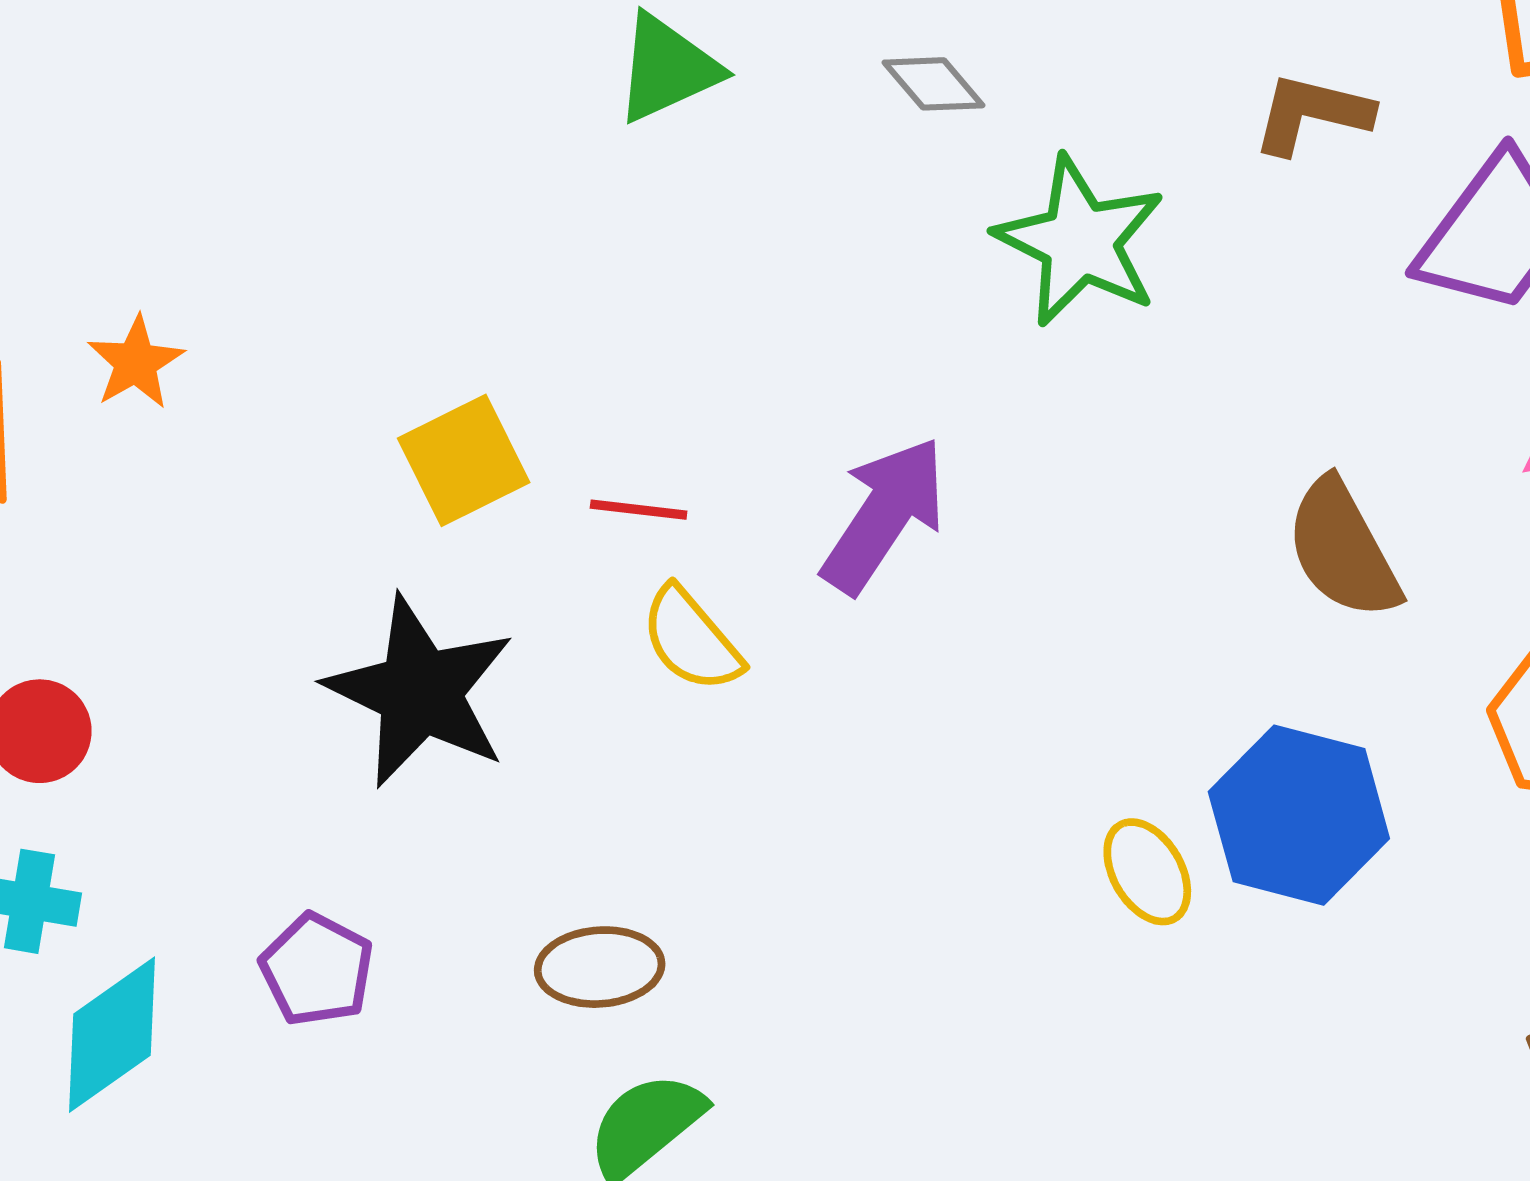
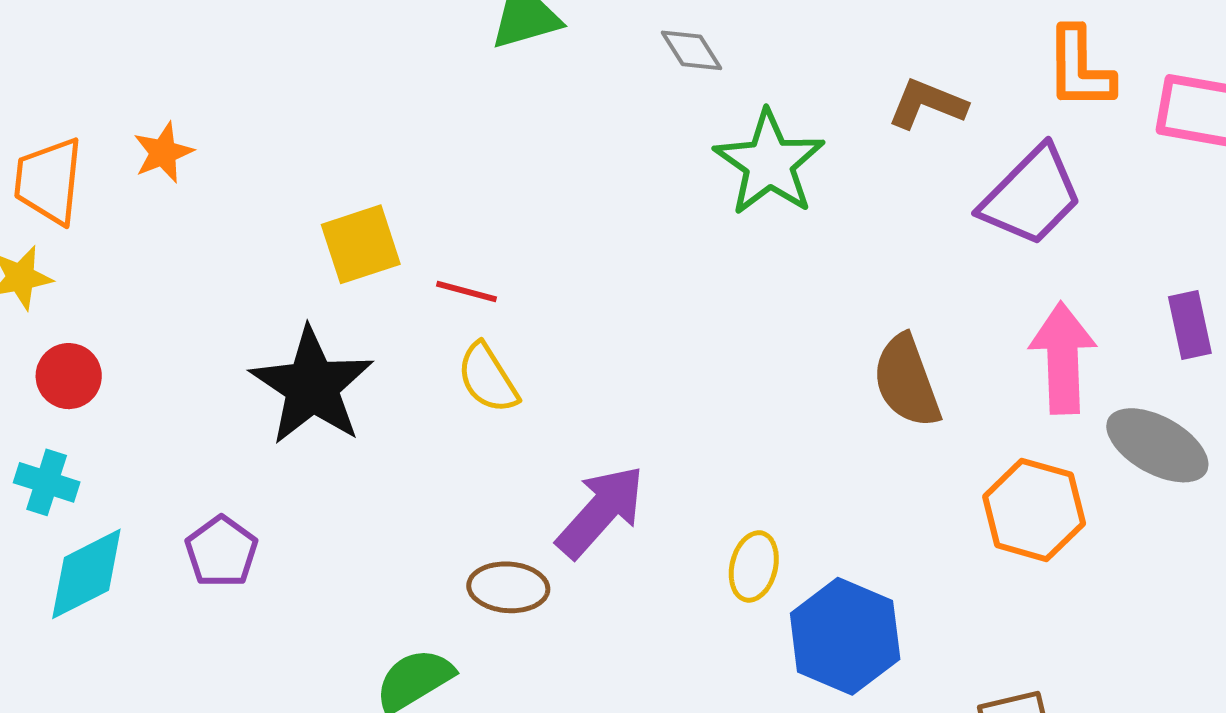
purple arrow: (884, 515) -> (601, 511), moved
blue hexagon: (1299, 815) -> (845, 636), moved
yellow ellipse: (1147, 872) -> (754, 566), turned 36
brown ellipse: (600, 967) -> (508, 587), moved

